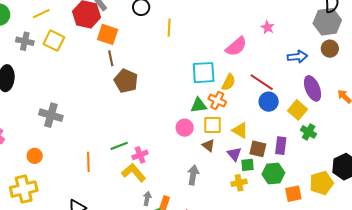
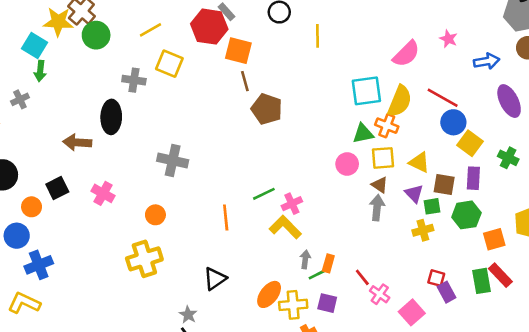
pink star: (268, 27) -> (448, 39), moved
gray cross: (25, 41) -> (134, 80), moved
yellow semicircle: (229, 82) -> (400, 101), size x1.4
yellow square: (297, 110) -> (470, 143), moved
gray arrow: (193, 175) -> (377, 208), moved

